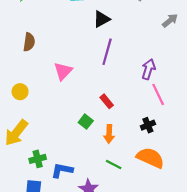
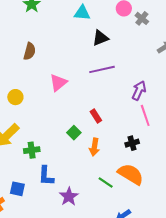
purple line: (107, 52) -> (102, 69), turned 55
green cross: (38, 159) -> (32, 150), moved
green line: (114, 164) -> (106, 182), moved
blue L-shape: (62, 170) -> (46, 176), turned -105

